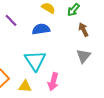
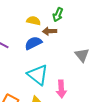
brown arrow: (83, 30) -> (50, 31), moved, turned -48

